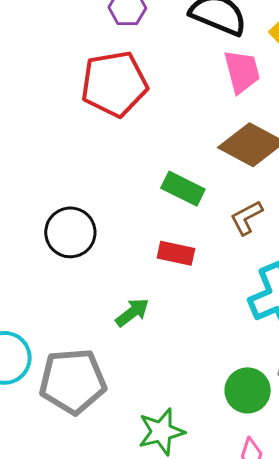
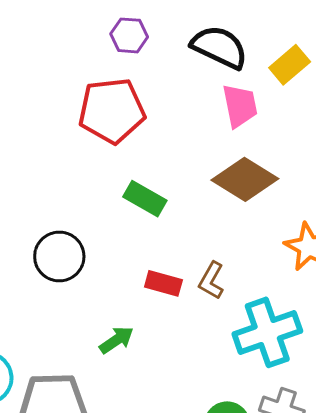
green rectangle: (183, 189) -> (145, 199), moved
brown L-shape: (246, 218) -> (211, 281), moved, turned -36

